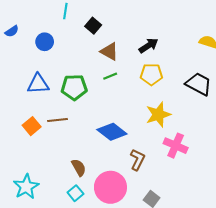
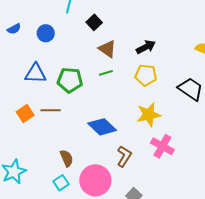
blue semicircle: (12, 31) -> (14, 29), moved

